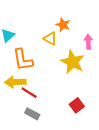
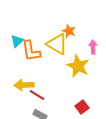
yellow triangle: (50, 39) -> (57, 44), size x1.6
orange L-shape: (23, 60) -> (31, 51), moved

